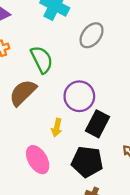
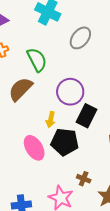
black pentagon: (87, 162) -> (65, 142), moved

